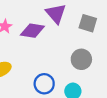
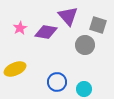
gray circle: (81, 59) -> (85, 45), moved

